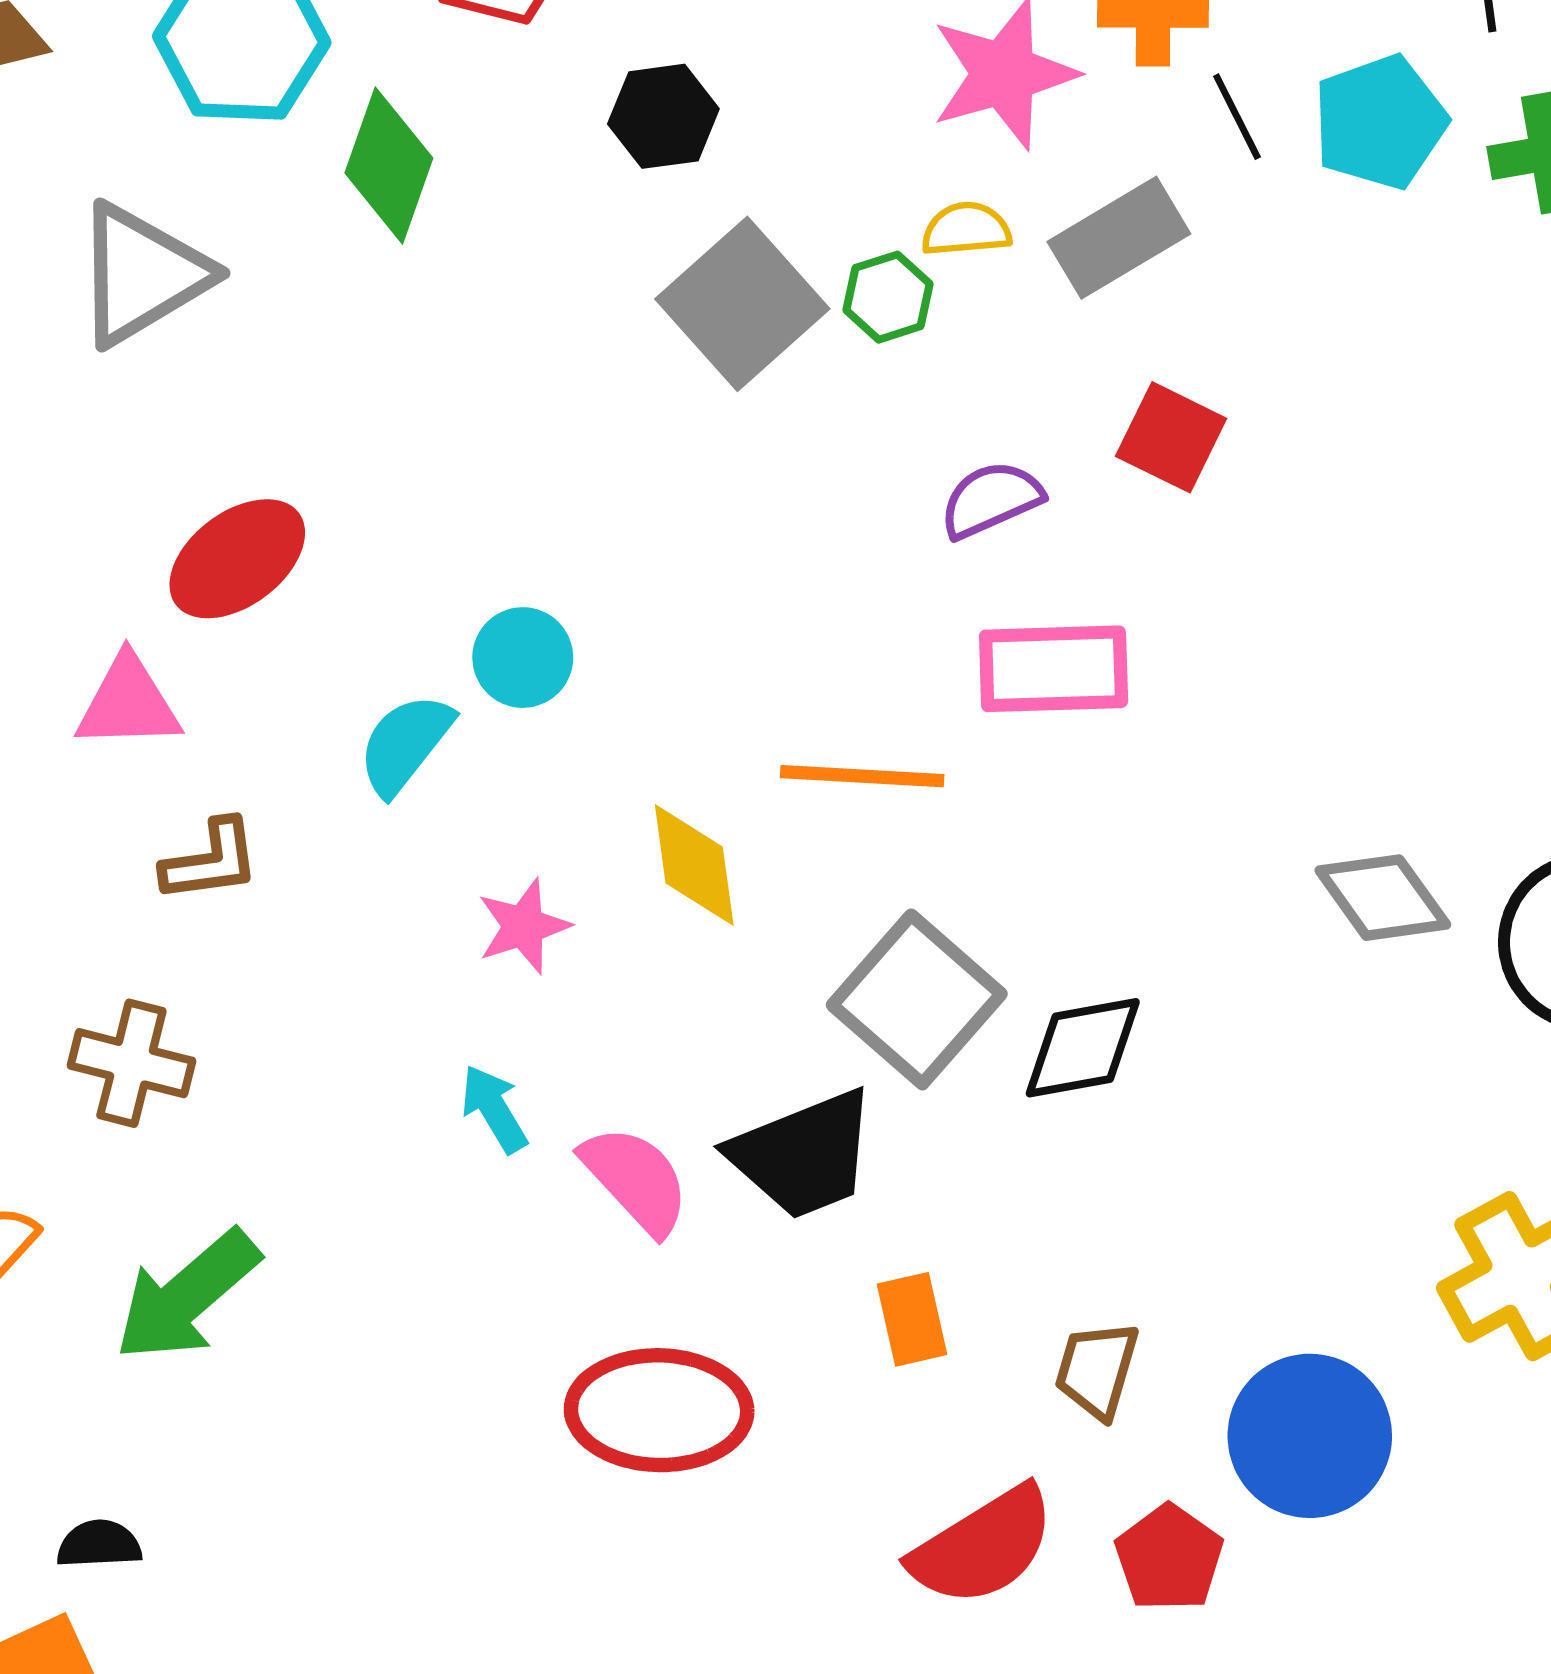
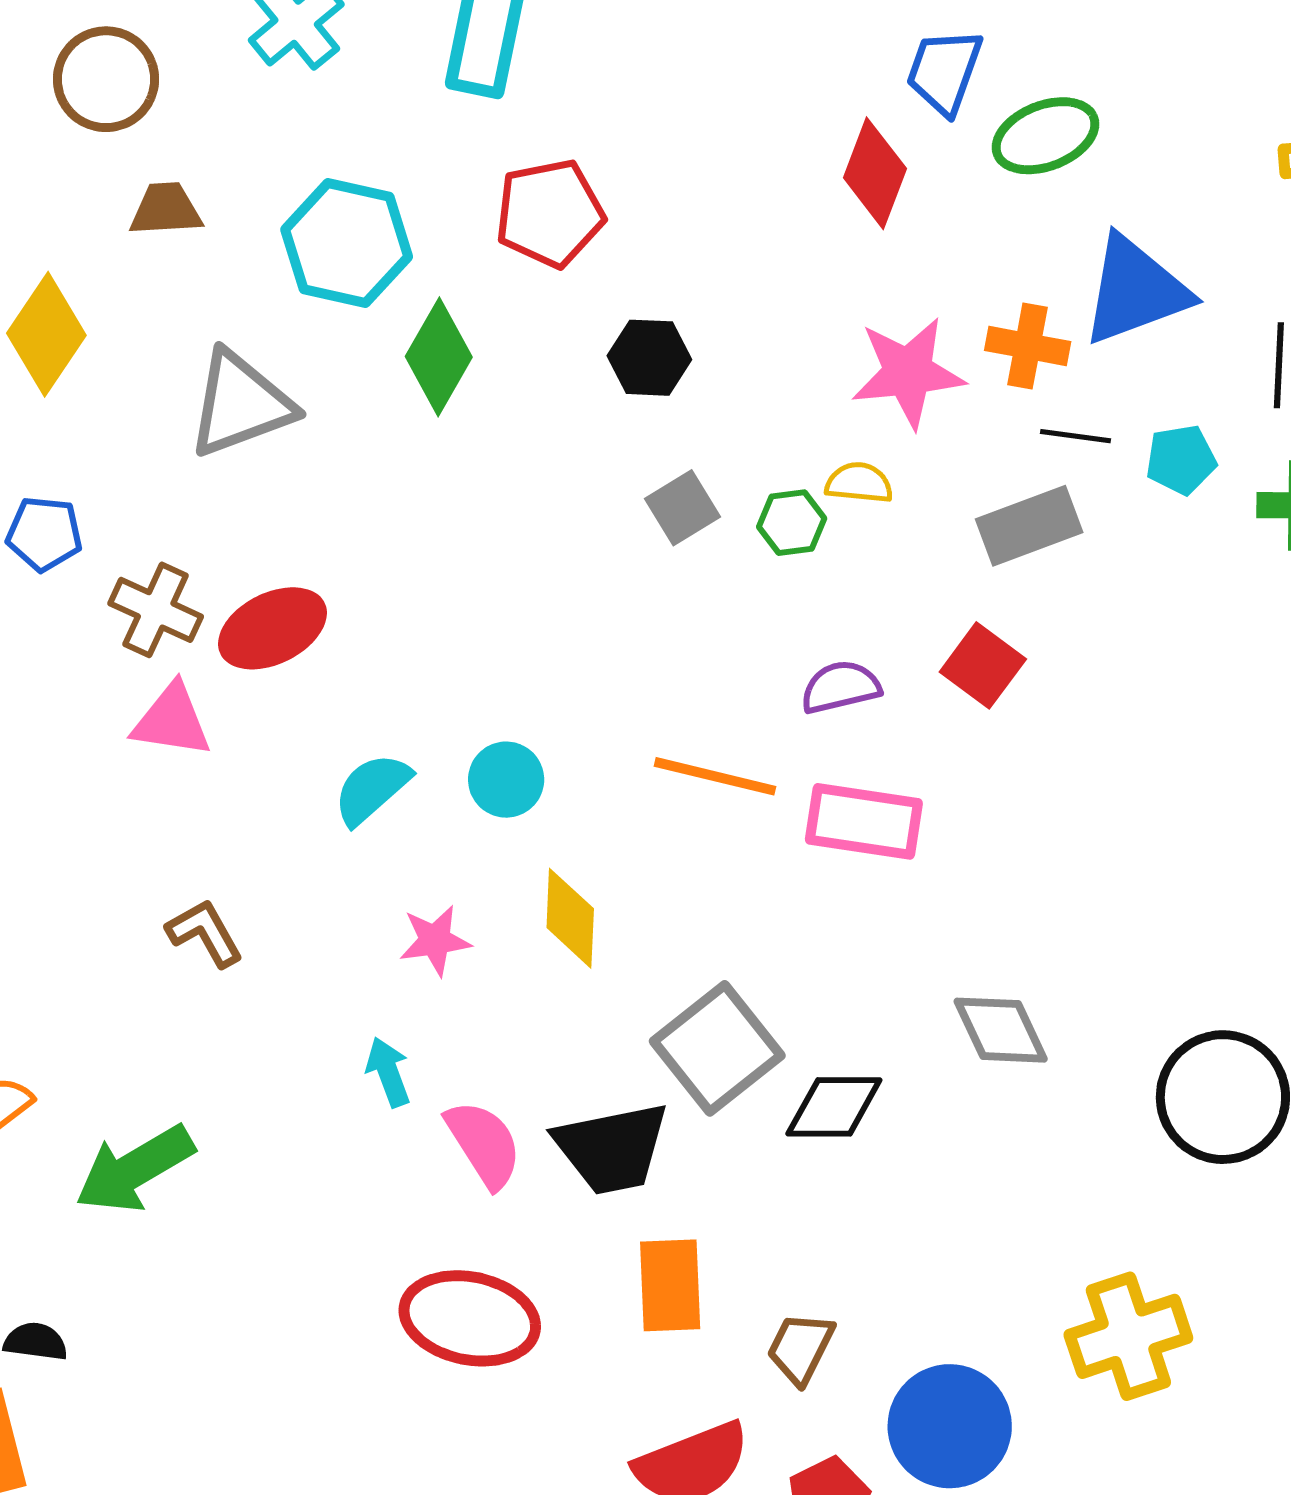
black line: (1237, 117) -> (1075, 436), turned -66
cyan pentagon: (1380, 122) -> (1181, 460), size x0.7
gray rectangle: (1119, 238) -> (1029, 526), moved
gray square: (742, 304) -> (682, 508), size x0.6
cyan circle: (523, 658) -> (506, 780), moved
orange line: (862, 776) -> (715, 776), moved
brown L-shape: (211, 861) -> (205, 933), moved, turned -122
gray diamond: (1383, 898) -> (1001, 1030), moved
brown cross: (131, 1063) -> (156, 610), moved
orange rectangle: (912, 1319) -> (670, 1285), size x1.4

